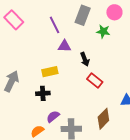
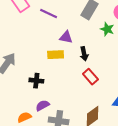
purple line: (54, 25) -> (49, 13), moved, turned -48
yellow rectangle: (50, 72) -> (56, 55), moved

